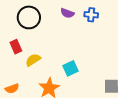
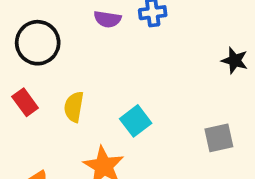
yellow semicircle: (33, 60) -> (74, 107), moved, turned -35

